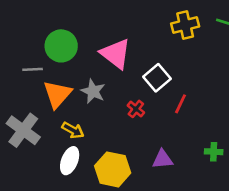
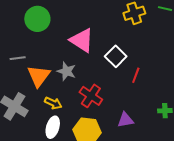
green circle: (61, 46) -> (37, 19), moved
red cross: (136, 109) -> (91, 96), moved, size x1.6

